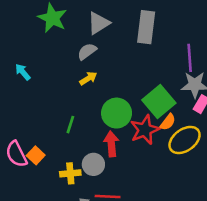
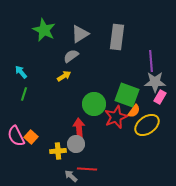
yellow arrow: (88, 78) -> (64, 76), moved
green square: (159, 101) -> (127, 95), turned -30
green line: (70, 125) -> (24, 94), moved
red arrow: (111, 144) -> (79, 128), moved

